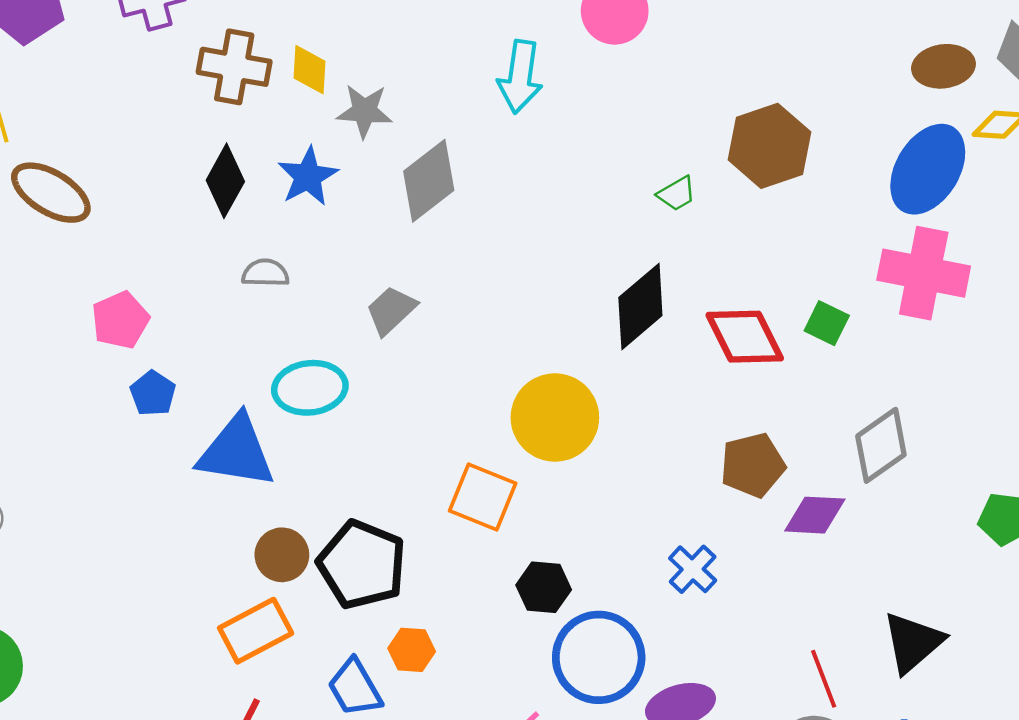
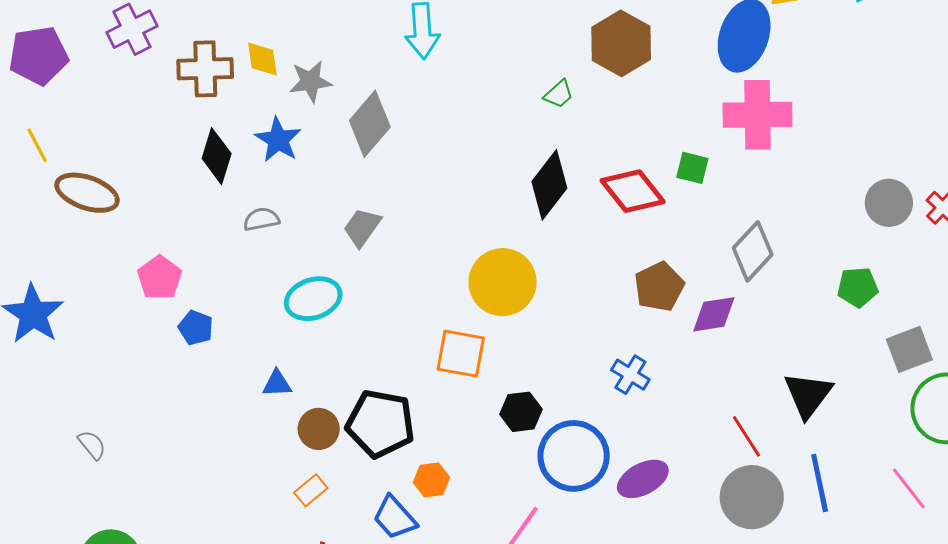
blue triangle: (236, 452) -> (277, 384), moved, size x0.5
orange rectangle: (256, 631) -> (311, 490), size x0.6

